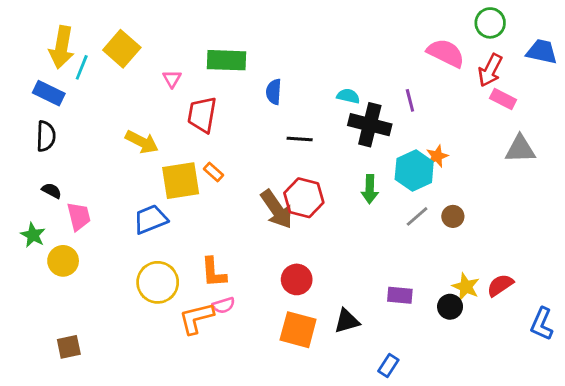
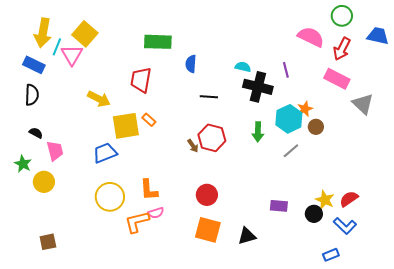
pink triangle: (172, 79) -> (72, 55), moved, size x1.6
pink rectangle: (503, 99) -> (337, 79), moved, size x1.4
gray triangle: (520, 149) -> (363, 104), turned 45
brown arrow: (277, 209) -> (193, 146), size x0.5
brown circle: (453, 216) -> (316, 127), moved
black triangle: (347, 321) -> (247, 236), moved
blue L-shape: (542, 324) -> (345, 226), moved, turned -70
blue rectangle: (388, 365) -> (331, 255), moved, turned 35

